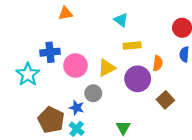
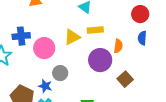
yellow triangle: (107, 68) -> (72, 37), moved

